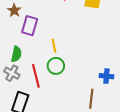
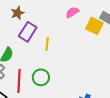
yellow line: (54, 46) -> (47, 44), moved

